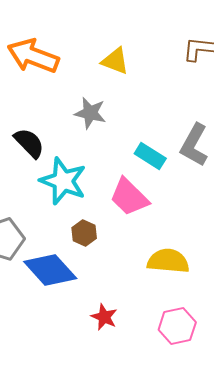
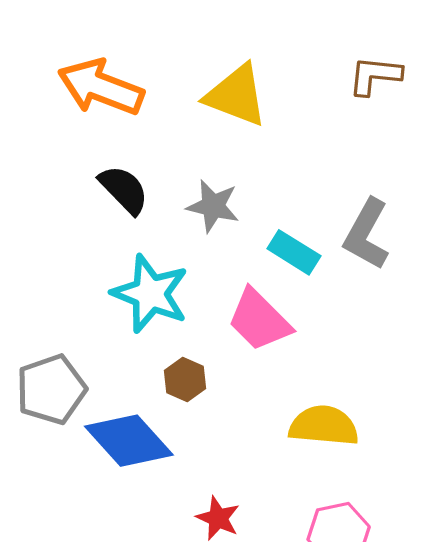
yellow triangle: (115, 61) -> (236, 95), size x1.4
gray star: (90, 113) -> (213, 206), moved
black semicircle: (29, 143) -> (124, 190), moved

